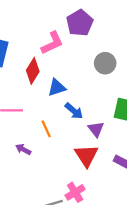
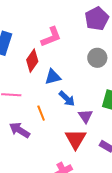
purple pentagon: (80, 23) -> (97, 19), moved
purple arrow: (23, 149) -> (20, 130), size x1.5

